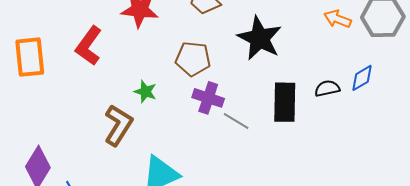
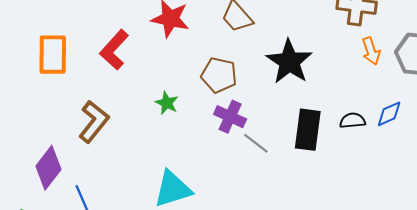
orange arrow: (338, 19) -> (371, 51), turned -136
brown L-shape: (118, 125) -> (94, 122), moved

